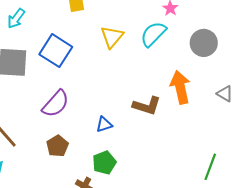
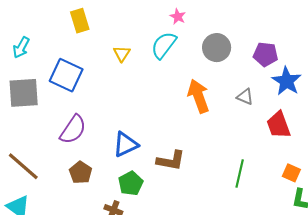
yellow triangle: (112, 37) -> (122, 54), size x0.7
brown L-shape: (147, 106) -> (171, 161), moved
blue triangle: (104, 125) -> (126, 144), size x1.5

